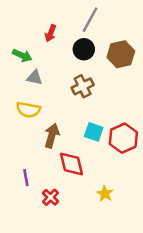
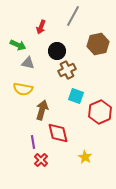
black circle: (84, 49) -> (57, 51), moved
cyan square: (94, 132) -> (76, 96), moved
purple line: (26, 178) -> (33, 142), moved

